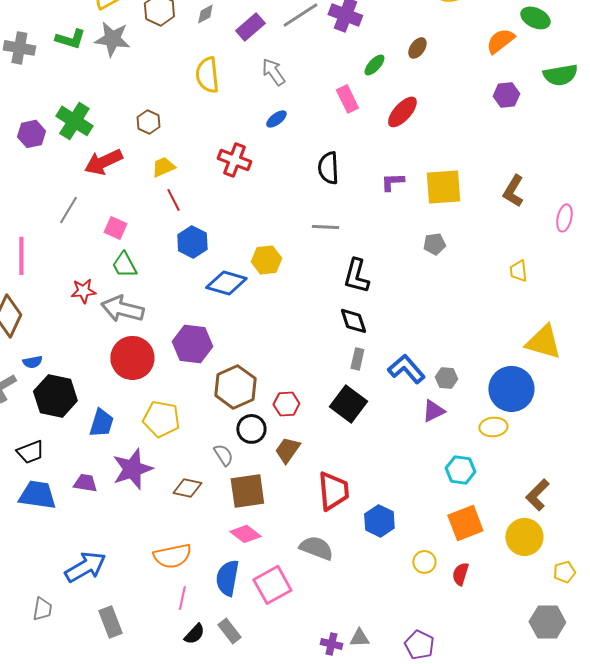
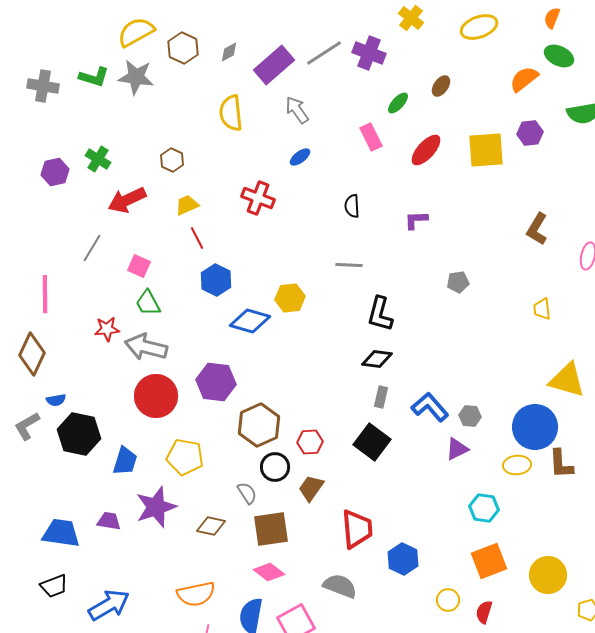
purple rectangle: (250, 27) -> (274, 65), size x1.4
green cross: (74, 121) -> (98, 159), size x0.7
black semicircle: (328, 168) -> (352, 206), size x0.7
yellow square: (443, 187) -> (486, 150), moved
black diamond: (353, 321) -> (377, 359), turned -64
black trapezoid: (30, 452) -> (54, 586), moved
brown L-shape: (537, 495) -> (561, 464), moved, turned -48

